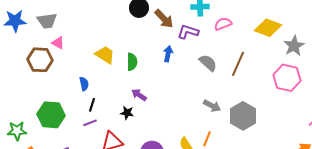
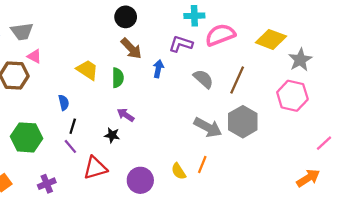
brown arrow: (164, 19) -> (131, 48), moved
pink semicircle: (223, 24) -> (220, 35), size x1.5
gray arrow: (212, 106) -> (208, 127), size x1.4
gray hexagon: (243, 116) -> (243, 122), moved
purple line: (90, 123) -> (70, 146), turned 72

